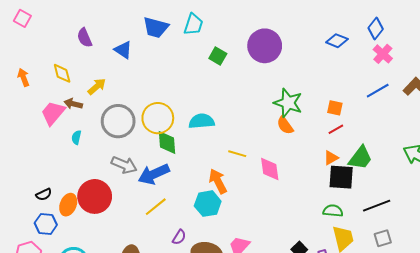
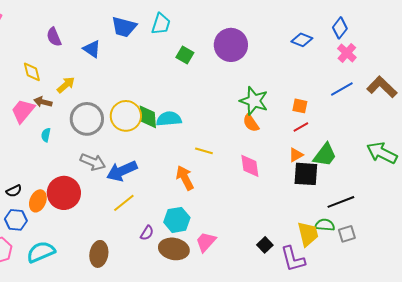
green diamond: (167, 143) -> (148, 117), moved
pink diamond: (270, 169) -> (250, 166), moved
cyan hexagon: (208, 204) -> (177, 220), moved
green semicircle: (333, 211) -> (325, 225), moved

